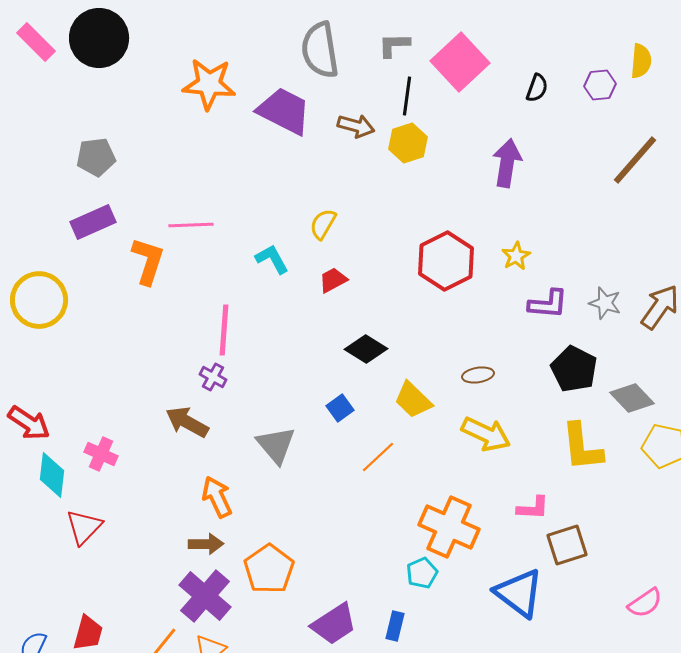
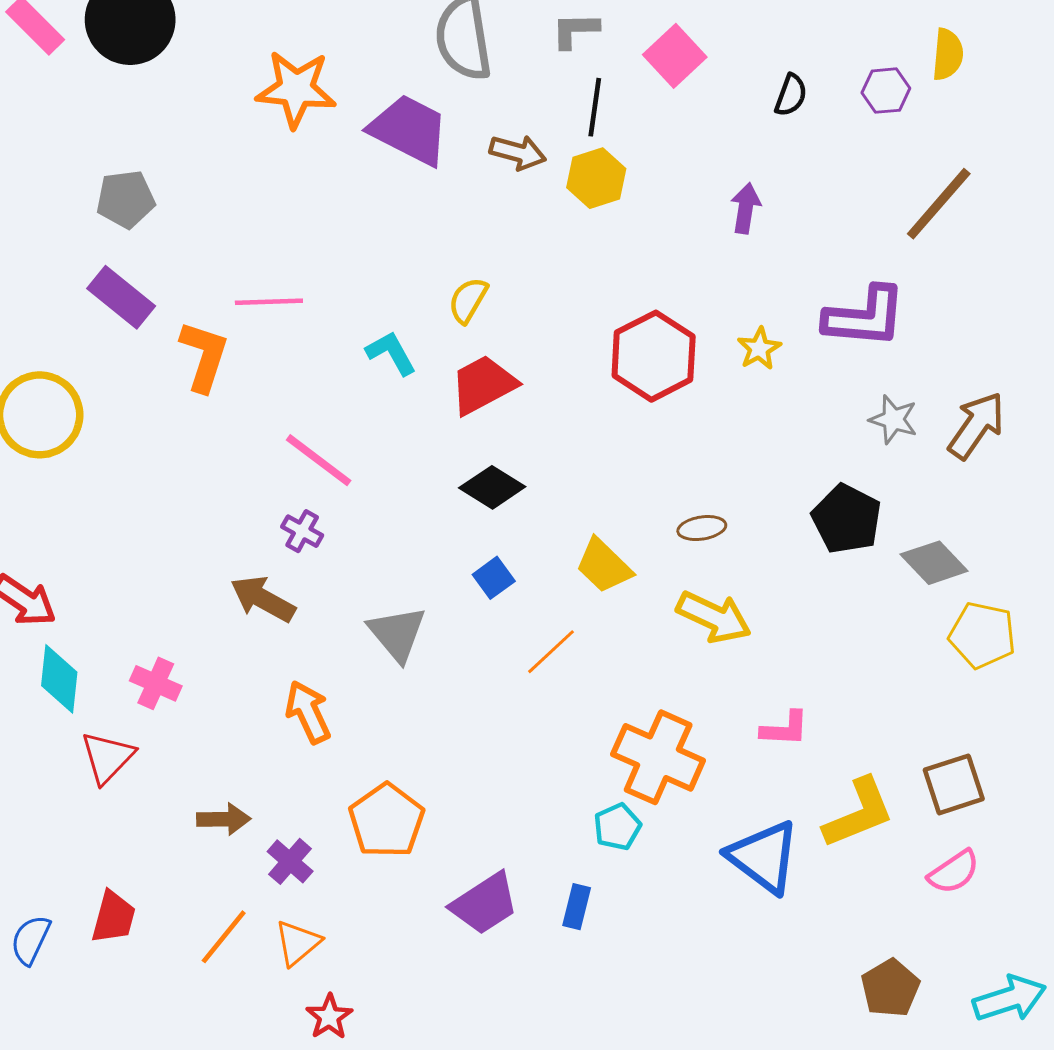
pink square: (460, 62) -> (675, 56), size x0.7
purple arrow: (507, 163) -> (746, 208), size x0.7
purple rectangle: (93, 222) -> (121, 297), turned 63
red trapezoid: (333, 280) -> (483, 385), size x1.6
purple L-shape: (548, 304) -> (865, 317), moved, size x1.4
pink line: (224, 330) -> (319, 460), turned -57
black diamond: (366, 349) -> (492, 487), moved
yellow L-shape: (582, 447) -> (859, 813), moved, turned -106
pink cross: (101, 454) -> (156, 683), moved
brown arrow: (206, 544) -> (224, 819), moved
brown square: (567, 545) -> (954, 784), moved
purple cross: (205, 596) -> (290, 861), size x0.6

